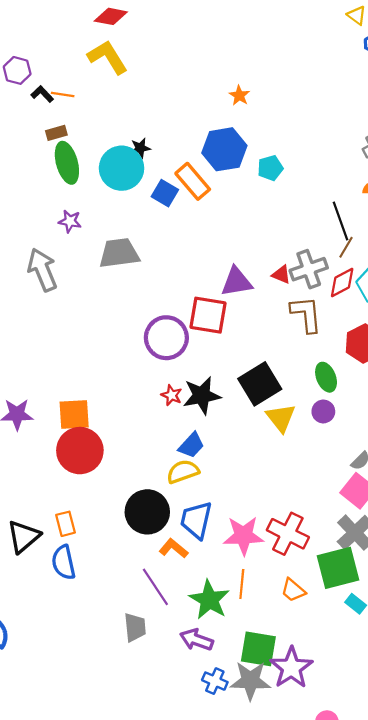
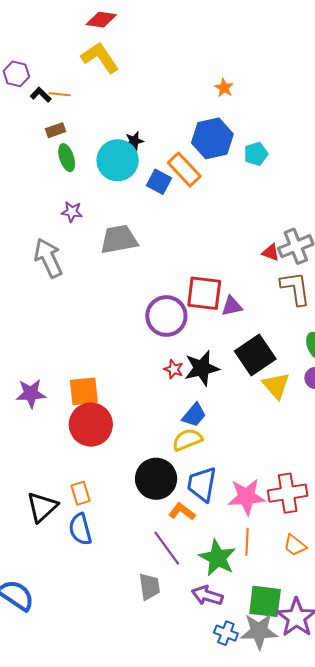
green ellipse: (67, 163) -> (67, 158), size x0.7
purple triangle: (237, 282) -> (232, 306), moved, size x0.7
red cross: (288, 534) -> (288, 493), turned -33

